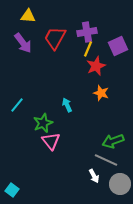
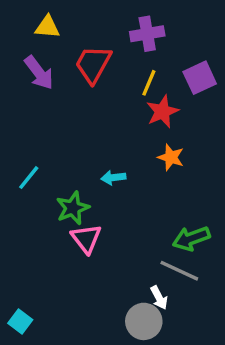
purple cross: (87, 32) -> (147, 34), moved
cyan arrow: (67, 105) -> (113, 178), turned -72
gray circle: (120, 184) -> (144, 321), moved

